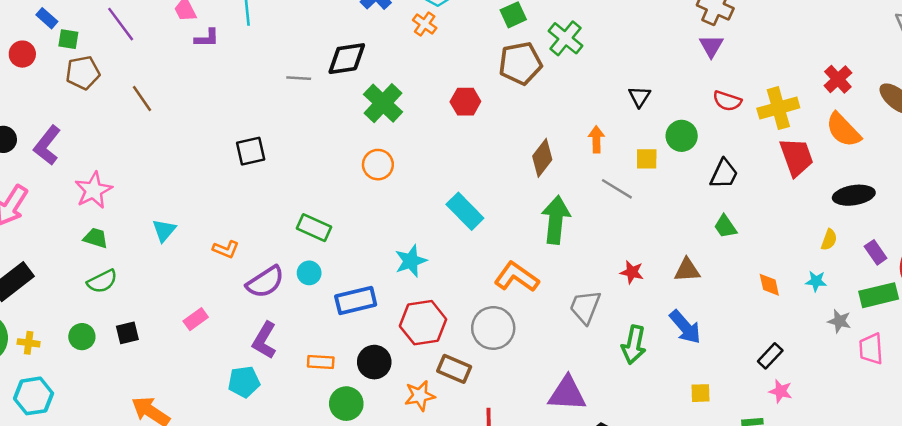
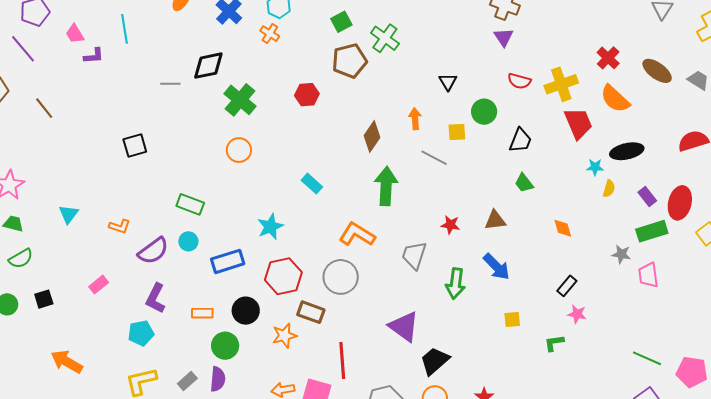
cyan rectangle: (465, 211) -> (312, 184), size x0.7
cyan star: (816, 281) -> (595, 167), moved
purple triangle: (567, 394) -> (404, 327), turned 36

